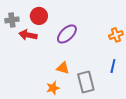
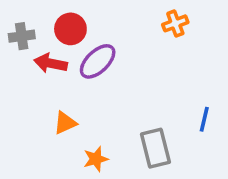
purple ellipse: (67, 34) -> (98, 61), moved
orange cross: (116, 35) -> (175, 23), moved
orange triangle: (63, 68) -> (65, 123), moved, turned -40

